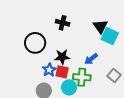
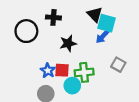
black circle: (35, 43) -> (26, 31), moved
black star: (62, 57) -> (68, 43), moved
blue arrow: (91, 59) -> (102, 37), moved

